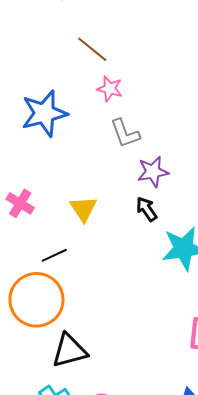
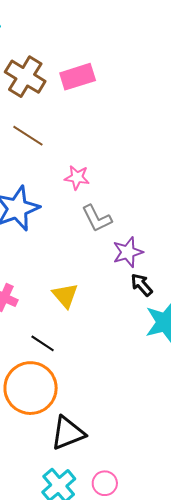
brown line: (92, 49) -> (28, 136), moved
black arrow: (147, 209) -> (142, 285), moved
black line: (54, 255) -> (43, 343), turned 65

